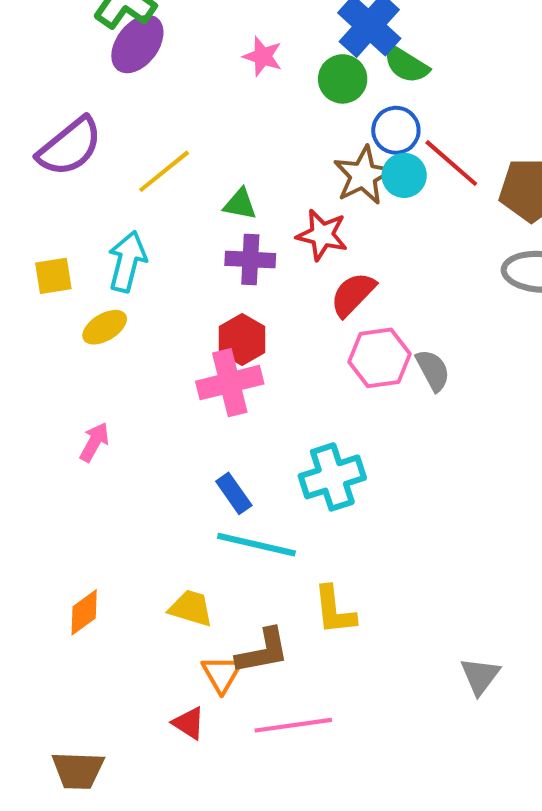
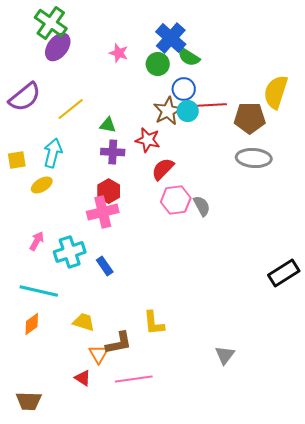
red line: (451, 163) -> (211, 105), turned -44
cyan cross: (332, 477) -> (70, 252), moved
cyan line: (256, 545) -> (39, 291), moved

